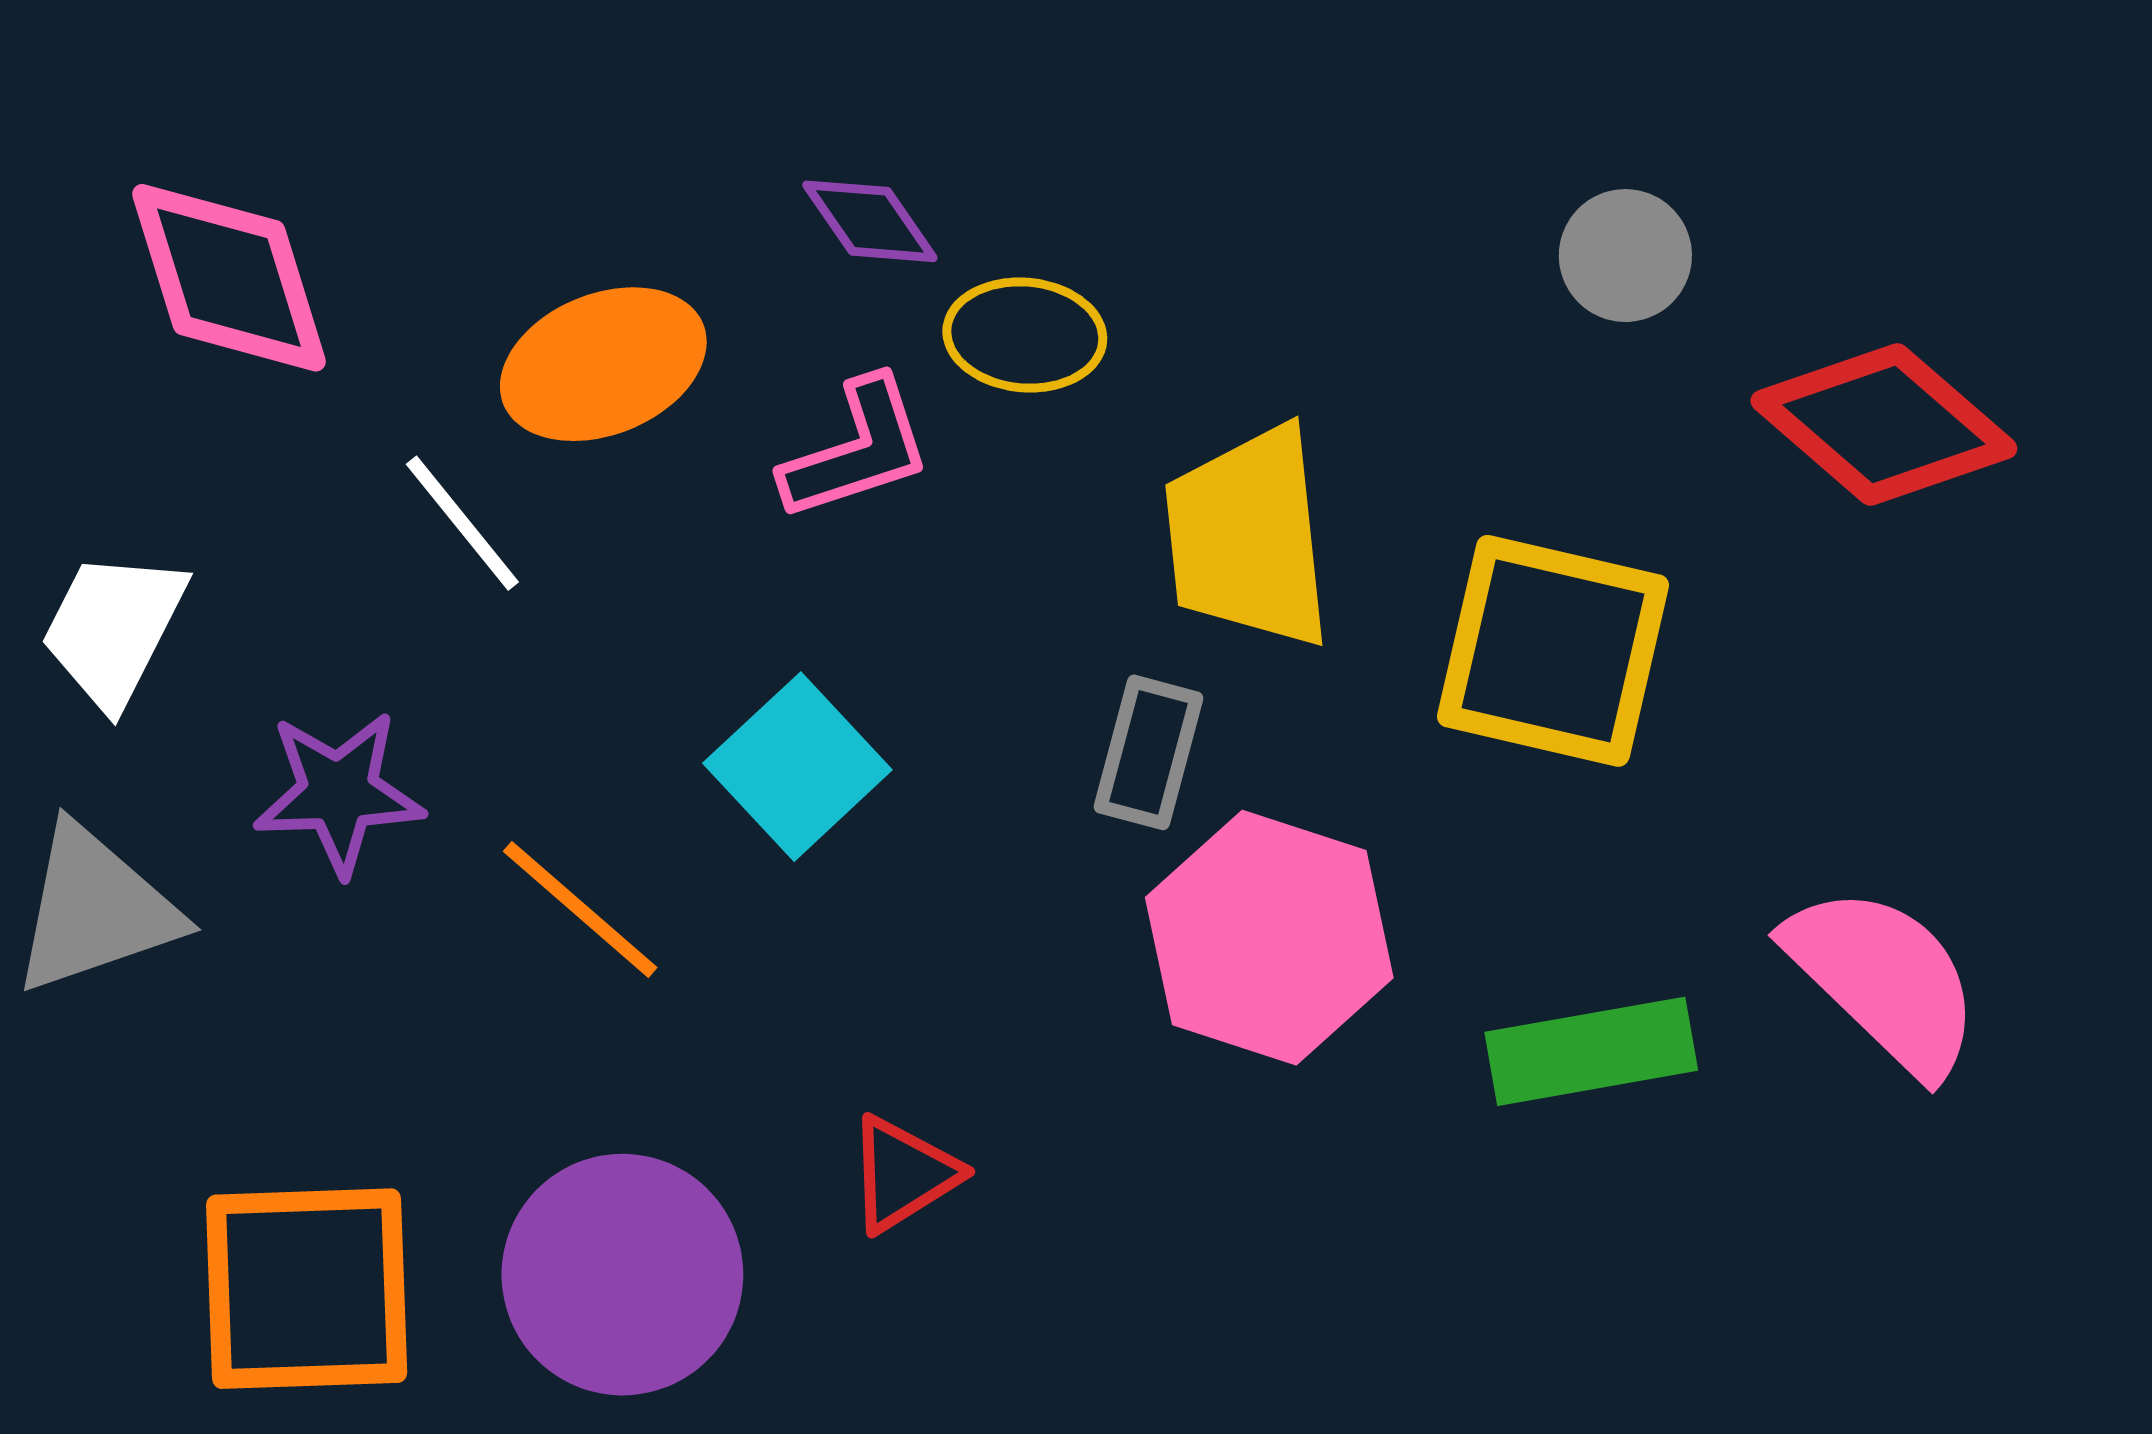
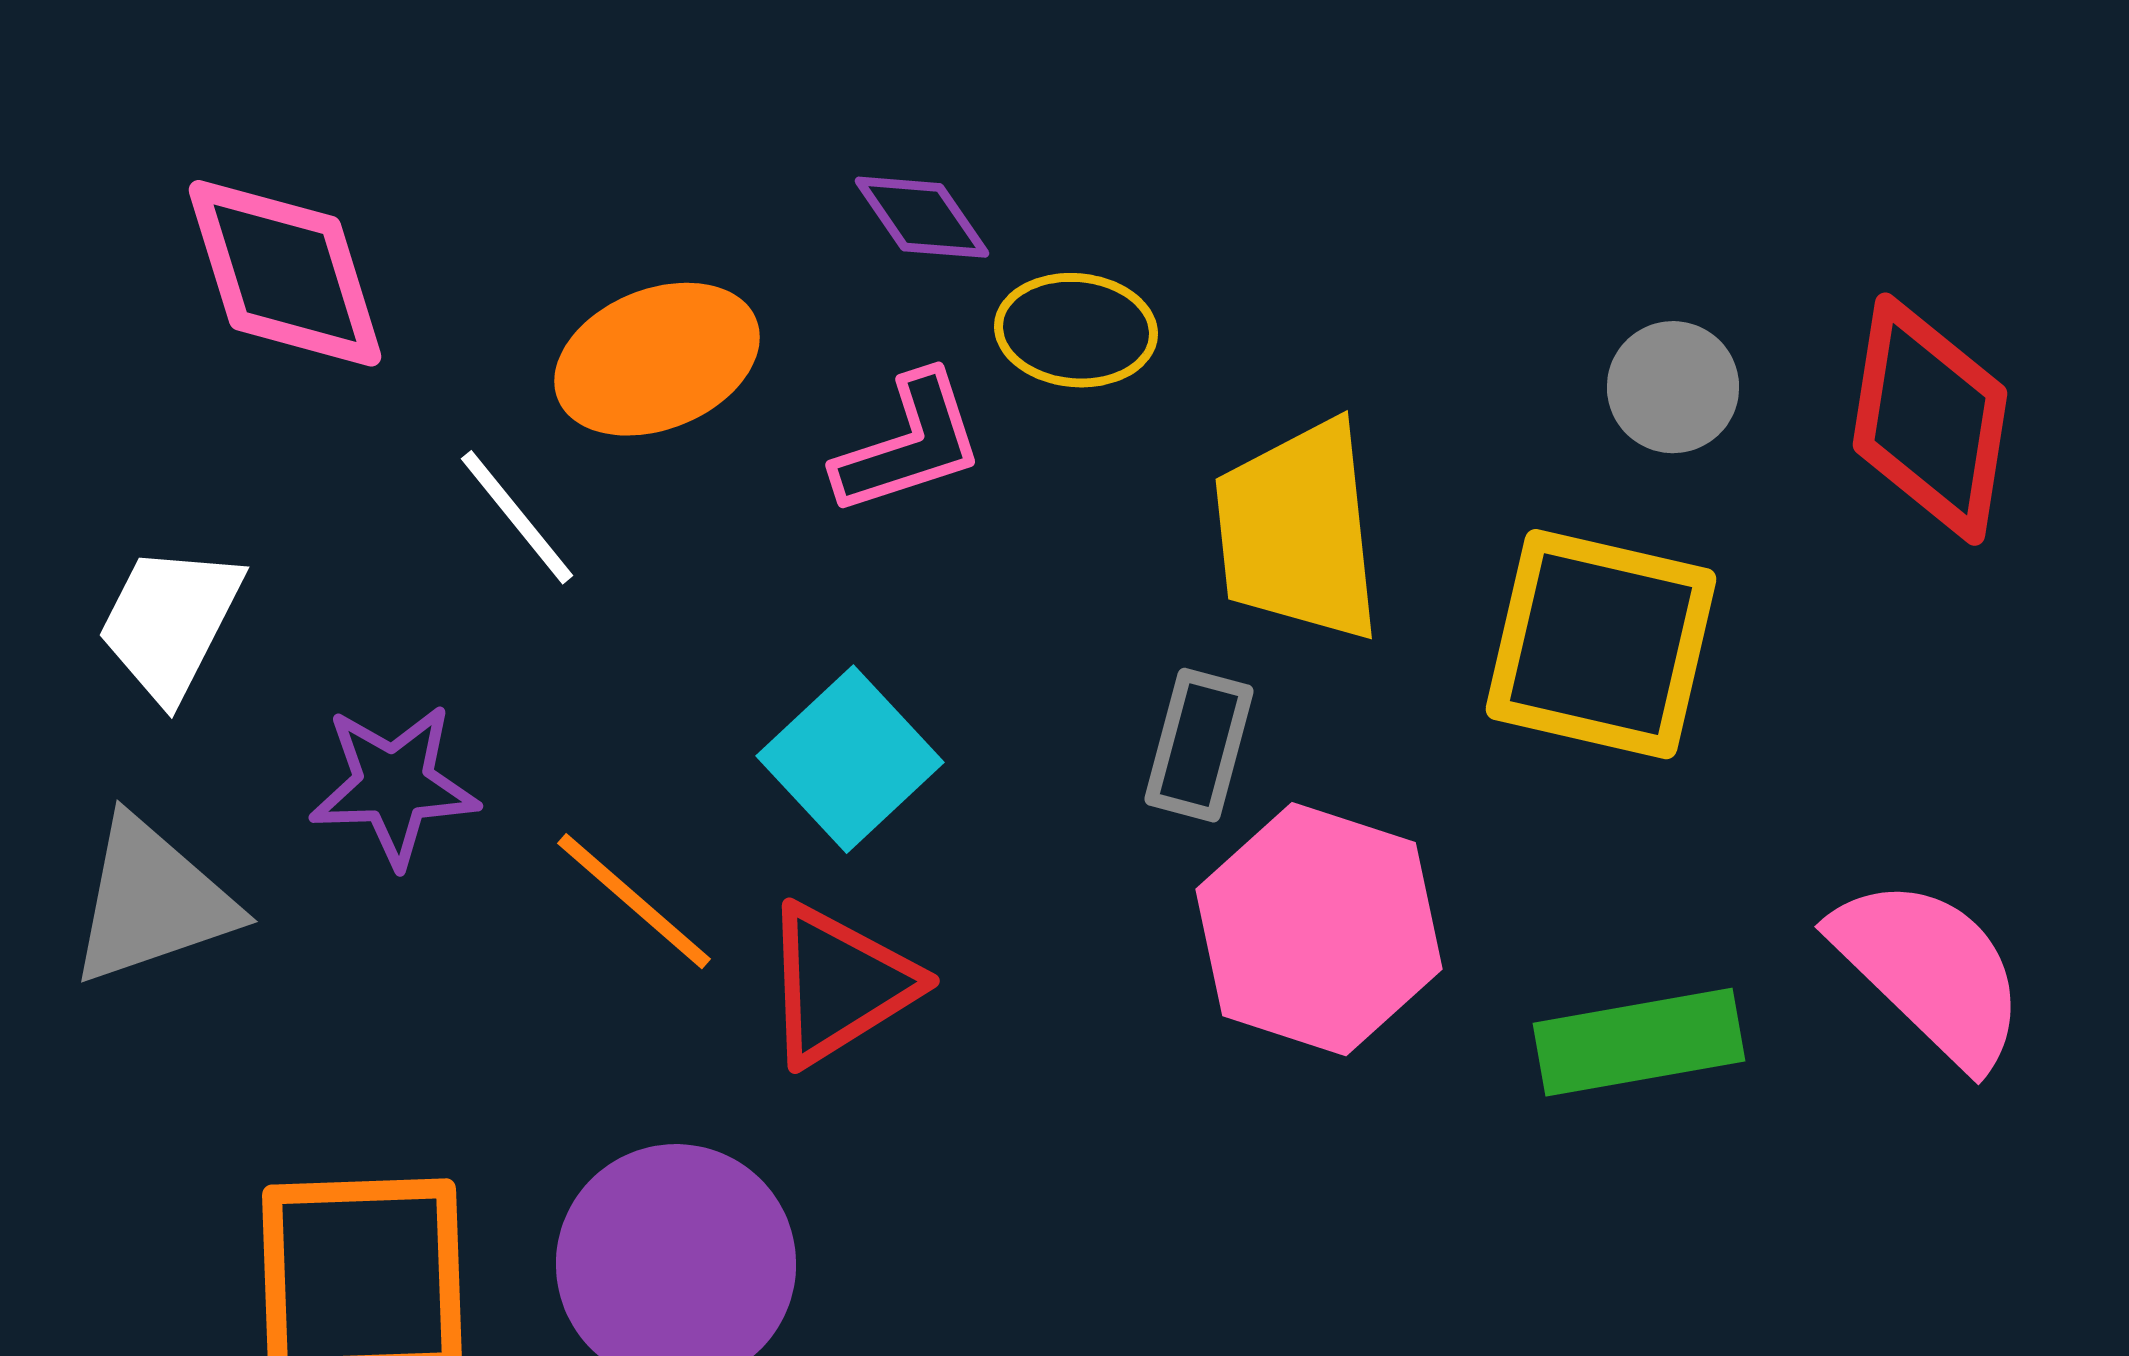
gray circle: (1625, 256) -> (1673, 387), moved
red diamond: (1884, 425) -> (1930, 419), turned 58
red triangle: (903, 1174) -> (839, 984), moved, size x1.4

